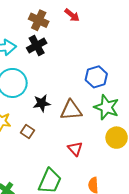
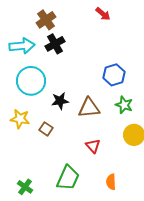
red arrow: (72, 15) -> (103, 14), moved
brown cross: (39, 20) -> (46, 20), moved, turned 30
green star: (106, 107) -> (124, 105), size x0.7

